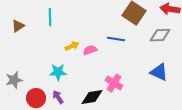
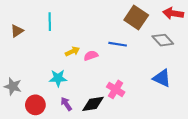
gray diamond: (160, 35) -> (163, 40), turned 50
gray star: (14, 80) -> (13, 86), turned 30
purple arrow: (58, 97) -> (66, 104), moved

